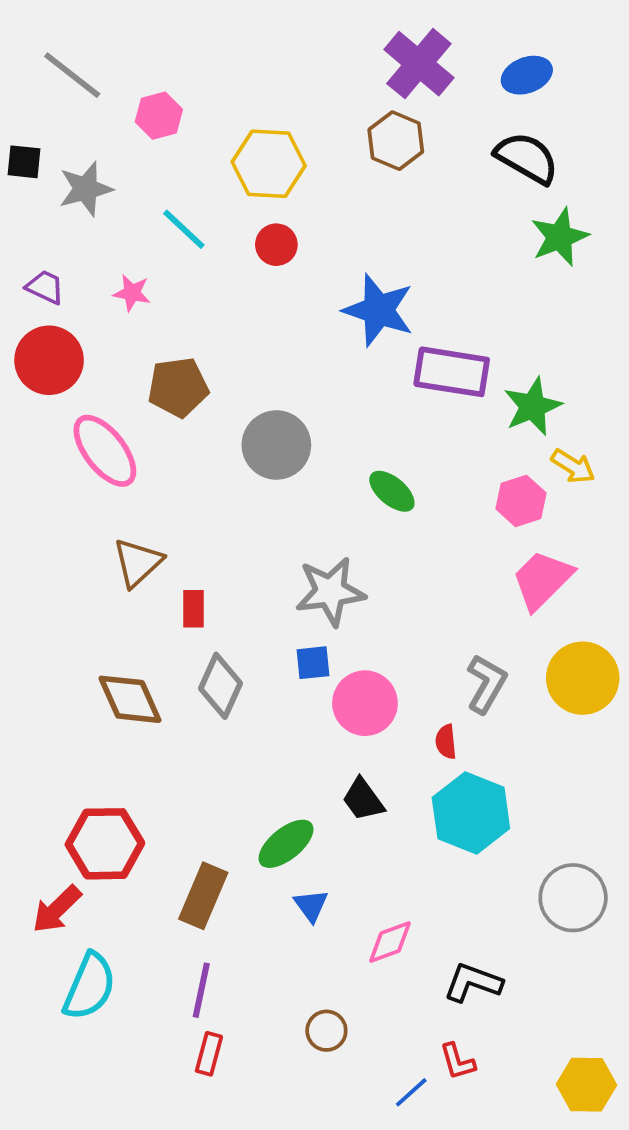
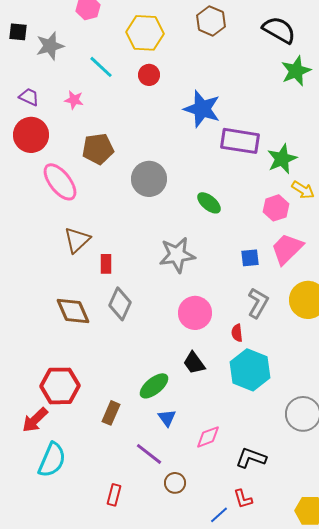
blue square: (313, 663) -> (250, 258), moved
brown rectangle: (203, 896) -> (111, 413), size x0.7
purple line: (201, 990) -> (149, 454), moved, turned -64

